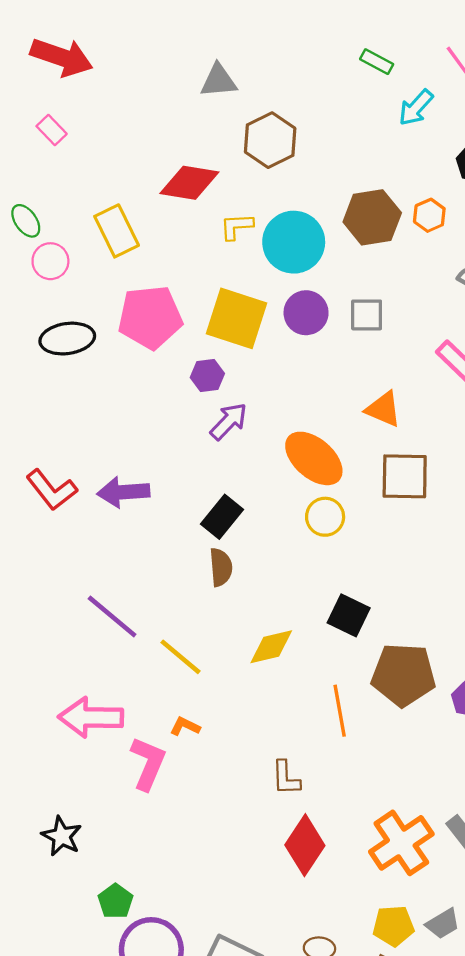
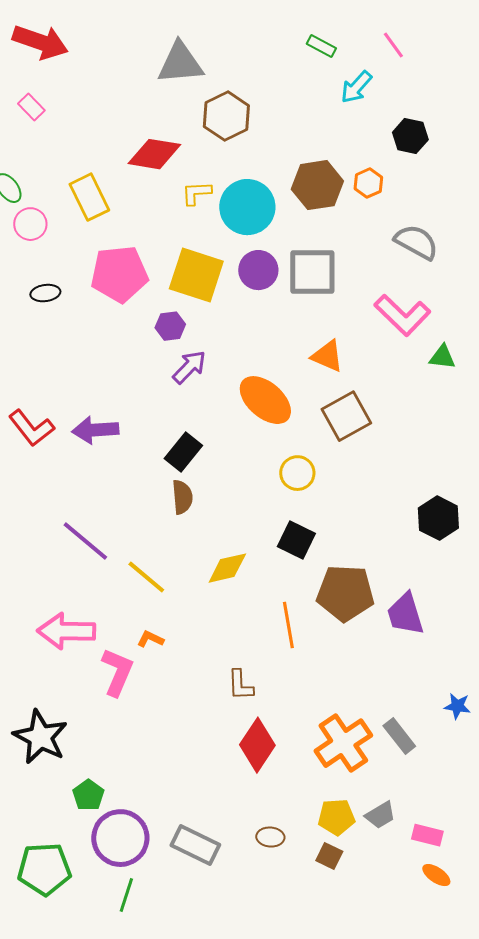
gray triangle: (219, 81) -> (180, 63), size x1.4
gray square: (367, 315) -> (312, 272), size x1.6
black ellipse: (67, 339) -> (45, 293), size x0.6
brown square: (405, 476) -> (346, 416), turned -30
yellow circle: (325, 517) -> (297, 473), moved
black star: (62, 836) -> (40, 737), size x1.5

